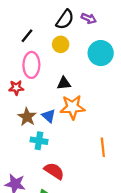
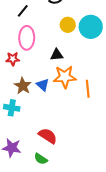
yellow circle: (61, 44) -> (68, 25), moved
cyan cross: (39, 141) -> (12, 108), moved
orange line: (103, 147) -> (88, 89), moved

